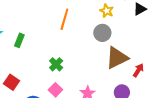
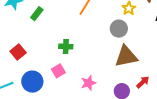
green cross: (56, 64) -> (66, 47), turned 32
red arrow: (138, 70) -> (143, 82), moved

